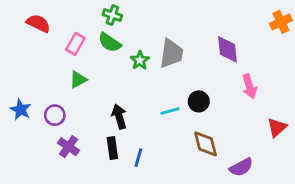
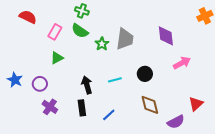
pink arrow: (249, 86) -> (182, 63), turned -102
cyan line: (170, 111) -> (115, 80), moved
red triangle: (277, 127) -> (196, 104), moved
blue line: (138, 158) -> (109, 115), moved, turned 32

